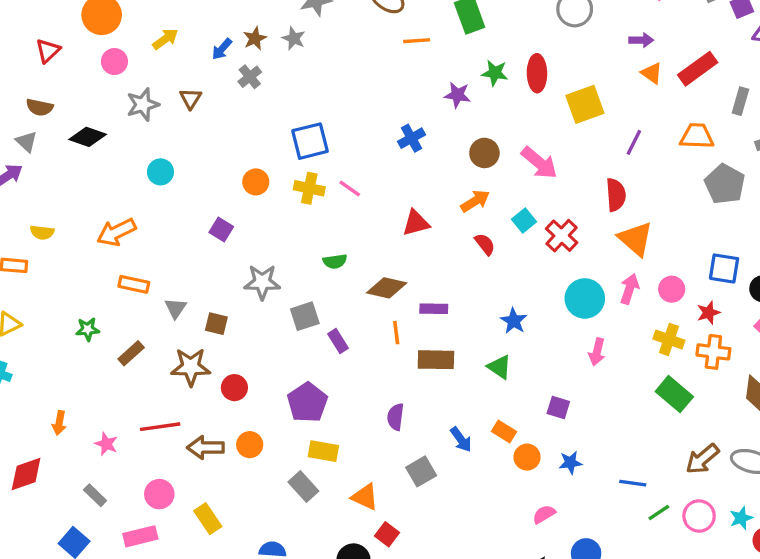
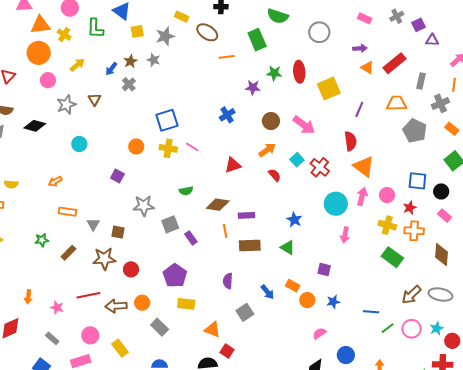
orange arrow: (116, 232) -> (55, 181), size x0.6
gray rectangle: (303, 486) -> (160, 327), moved

